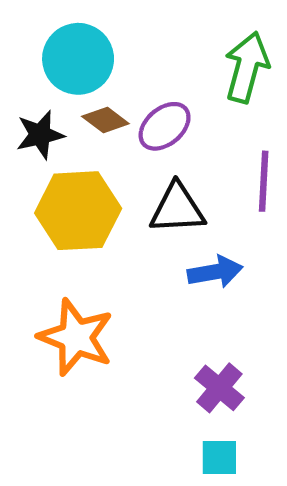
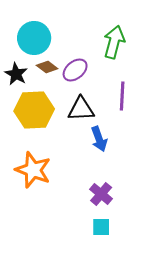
black star: (40, 135) -> (16, 74), turned -30
blue arrow: (215, 272) -> (99, 139), turned 80

